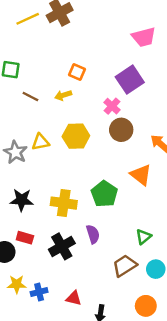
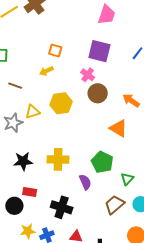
pink trapezoid: (144, 37) -> (107, 15), turned -50
purple square: (130, 80) -> (99, 51), turned -35
brown line: (30, 96) -> (15, 86), moved
gray star: (15, 152) -> (13, 123), turned 30
green pentagon: (104, 194) -> (102, 162), moved
black cross: (62, 246) -> (62, 207), moved, turned -35

